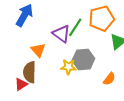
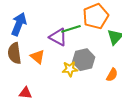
green line: (75, 27) -> (71, 29), turned 48
brown semicircle: (30, 72) -> (14, 53), moved
red triangle: (21, 84) -> (25, 93), turned 48

